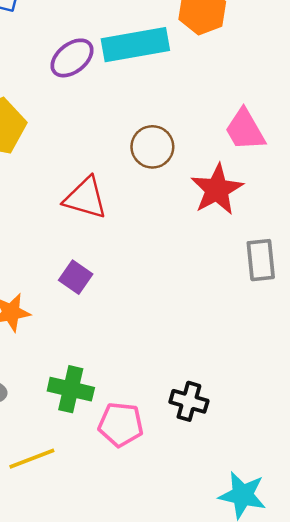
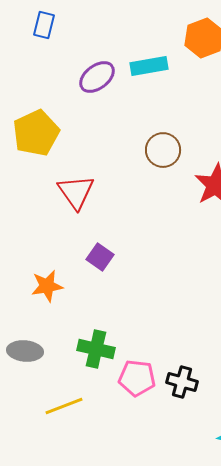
cyan rectangle: (135, 45) -> (149, 66), size x0.7
red triangle: (85, 198) -> (76, 192), moved, turned 39
black cross: (189, 401) -> (182, 382), moved

